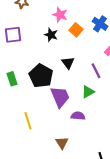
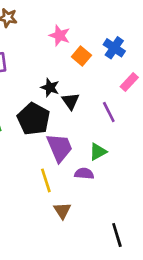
black star: (51, 35) -> (50, 87), moved
green triangle: (88, 92) -> (98, 152), moved
yellow line: (28, 121) -> (46, 180), moved

